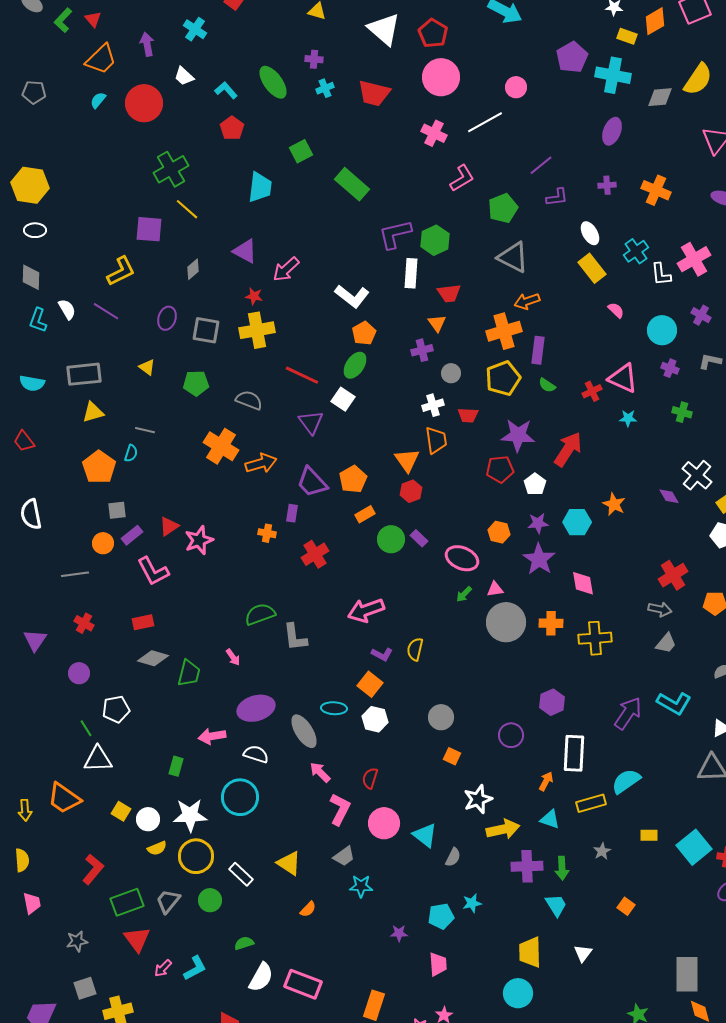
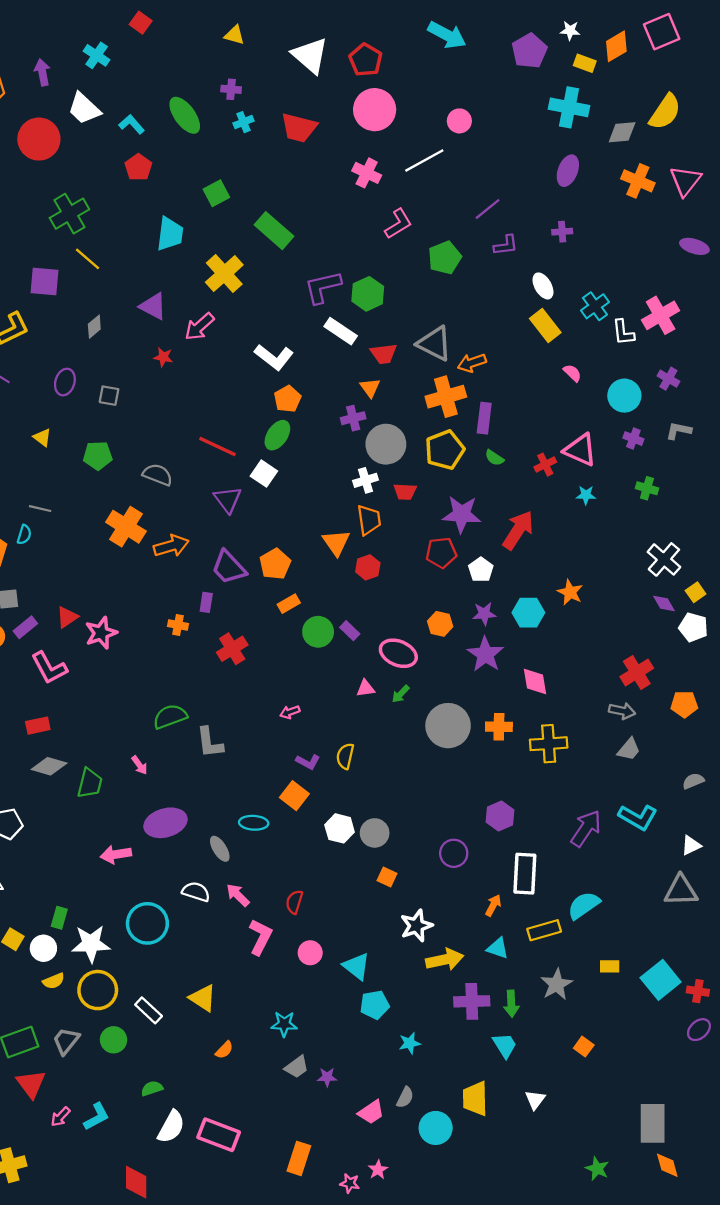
purple pentagon: (572, 57) -> (529, 51), moved
white trapezoid: (184, 76) -> (84, 109), size x1.5
orange cross: (656, 190) -> (638, 181), moved
gray triangle: (513, 257) -> (434, 344), moved
white rectangle: (411, 273) -> (341, 331), turned -60
gray square: (206, 330) -> (109, 396), size x0.7
yellow cross: (257, 330) -> (224, 274), moved, turned -32
gray circle: (451, 373) -> (386, 444), size x1.8
red hexagon: (411, 491) -> (368, 567), moved
purple diamond: (669, 496) -> (664, 604), moved
pink triangle: (495, 589) -> (366, 688), moved
pink arrow: (366, 610) -> (290, 712), size x0.5
white hexagon: (375, 719) -> (340, 828), moved
gray ellipse: (304, 731) -> (220, 849), size x0.7
white semicircle: (256, 754) -> (196, 892), moved
green rectangle: (176, 766) -> (59, 918), moved
pink circle: (384, 823) -> (310, 953), size x0.7
gray star: (602, 851) -> (557, 984), size x1.6
gray trapezoid: (344, 856) -> (297, 1067), moved
gray semicircle: (453, 857) -> (405, 1097), moved
cyan pentagon: (441, 916) -> (375, 1005), moved
pink trapezoid: (438, 964) -> (371, 1112), turned 60
cyan circle: (518, 993) -> (436, 1128), moved

